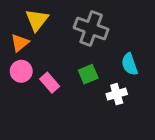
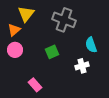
green square: (88, 74) -> (52, 52), moved
pink rectangle: (50, 83) -> (35, 85), moved

